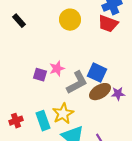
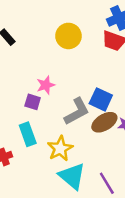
pink star: (57, 69) -> (46, 85), moved
cyan rectangle: (43, 121) -> (28, 134), moved

